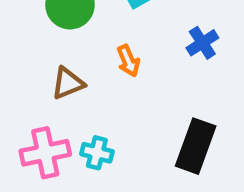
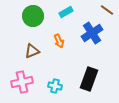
blue cross: (202, 43) -> (92, 33), size x1.5
cyan cross: (97, 153) -> (55, 86), moved

